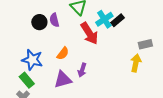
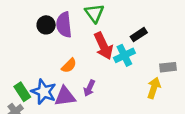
cyan cross: (104, 19) -> (124, 55), moved
purple semicircle: (54, 20) -> (64, 25), size x1.5
blue star: (32, 60) -> (44, 92), moved

